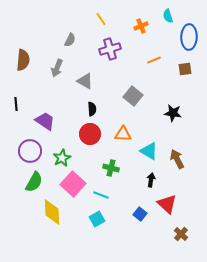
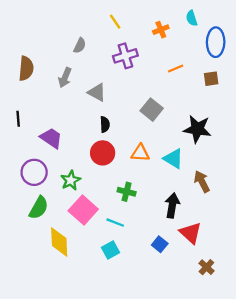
black star: (173, 113) -> (197, 129), size x1.4
cyan triangle: (149, 151) -> (173, 159), moved
black arrow: (151, 180) -> (172, 205), size x1.5

